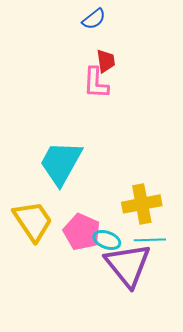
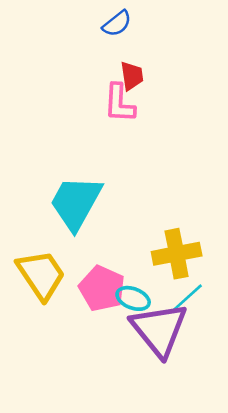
cyan line: (150, 240) -> (187, 298), turned -40

